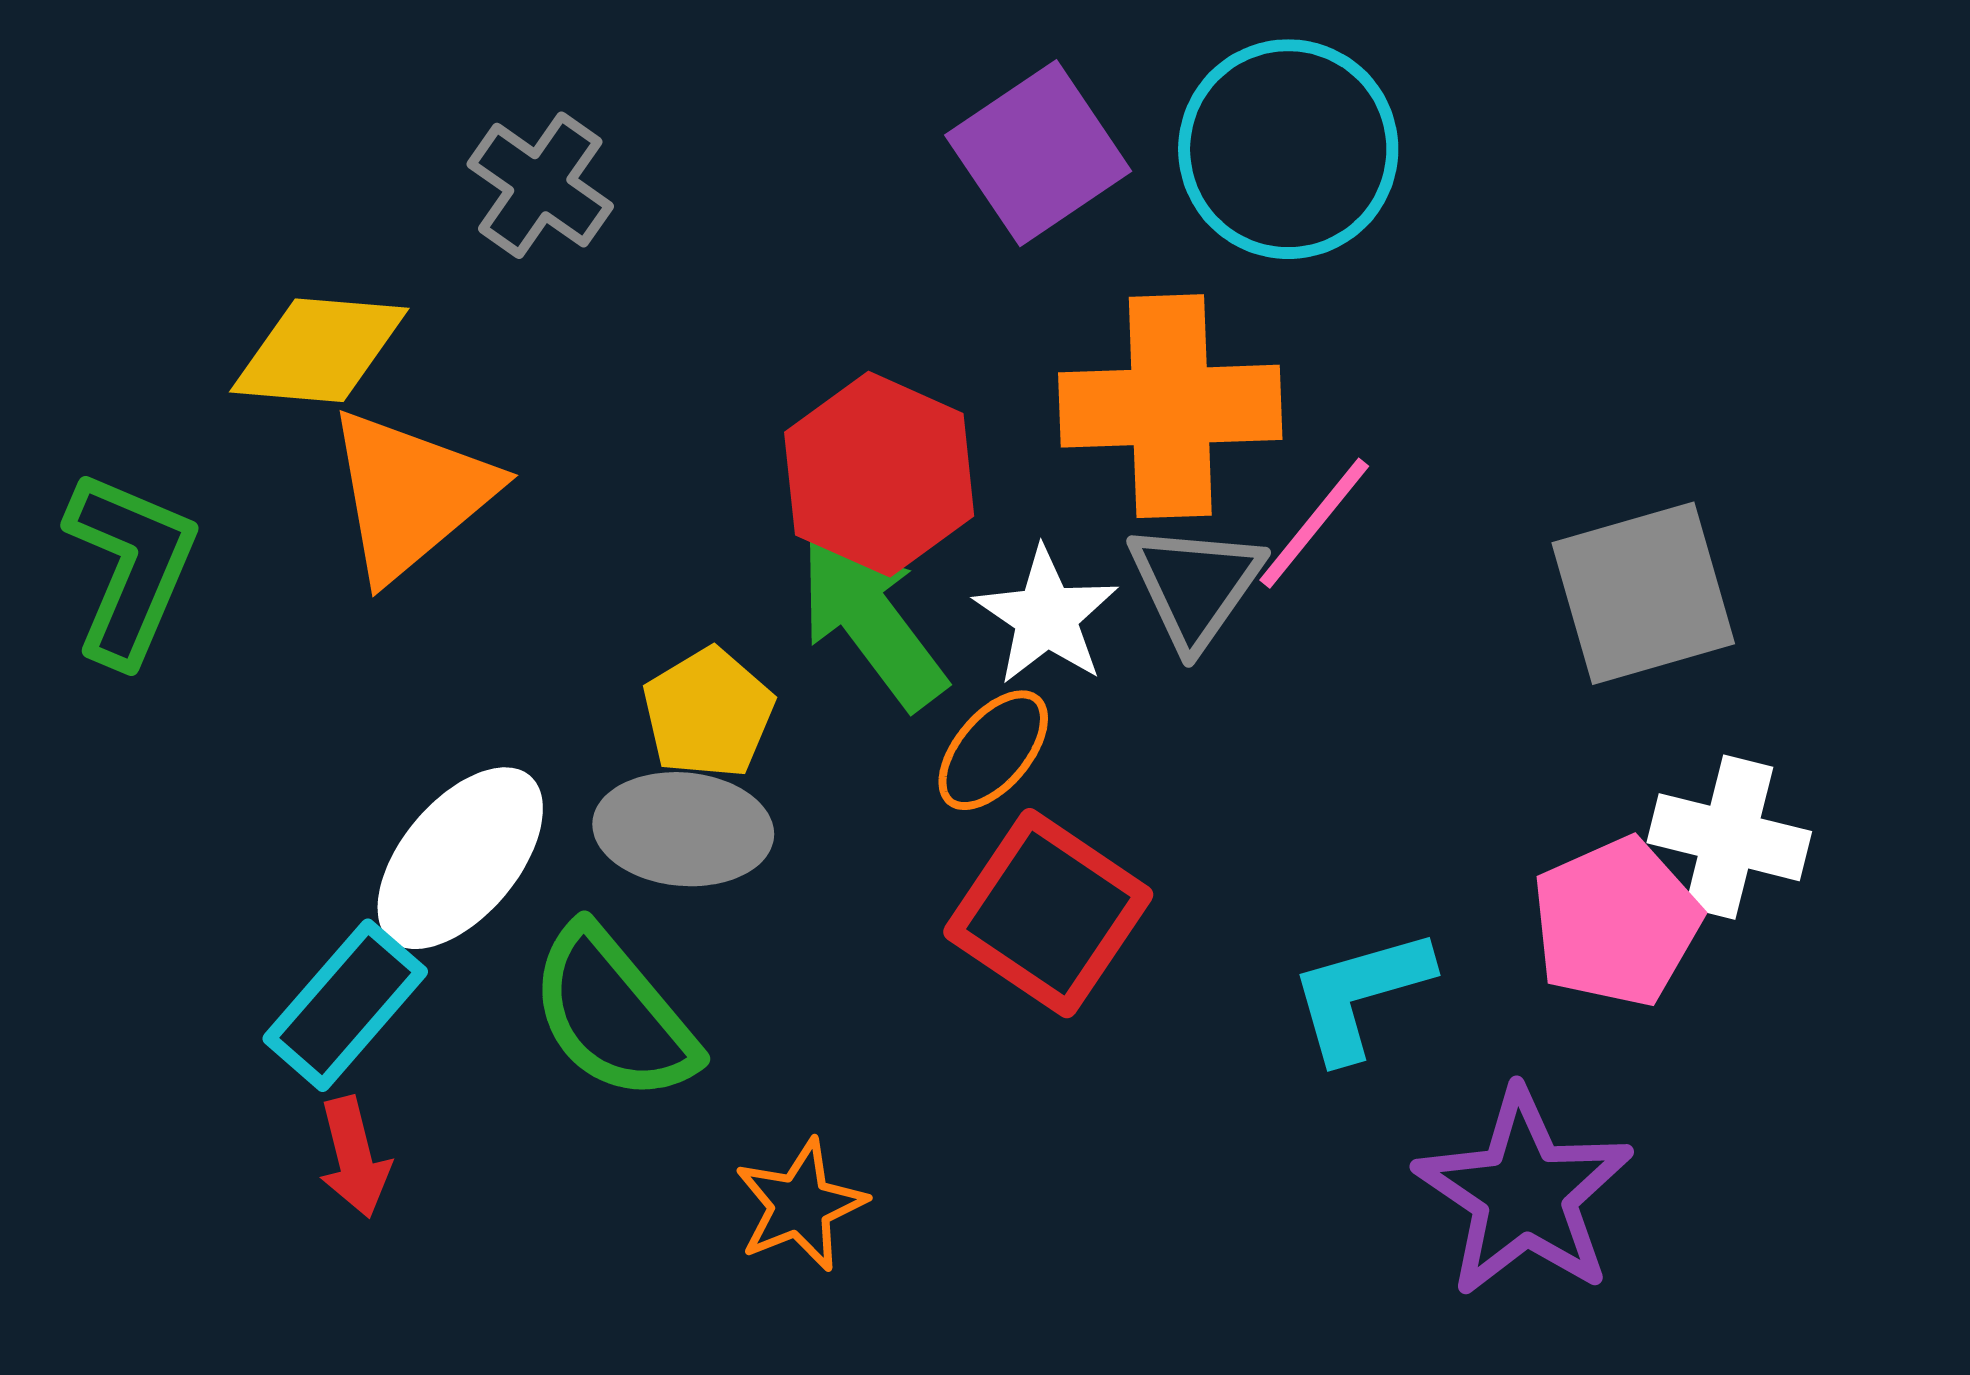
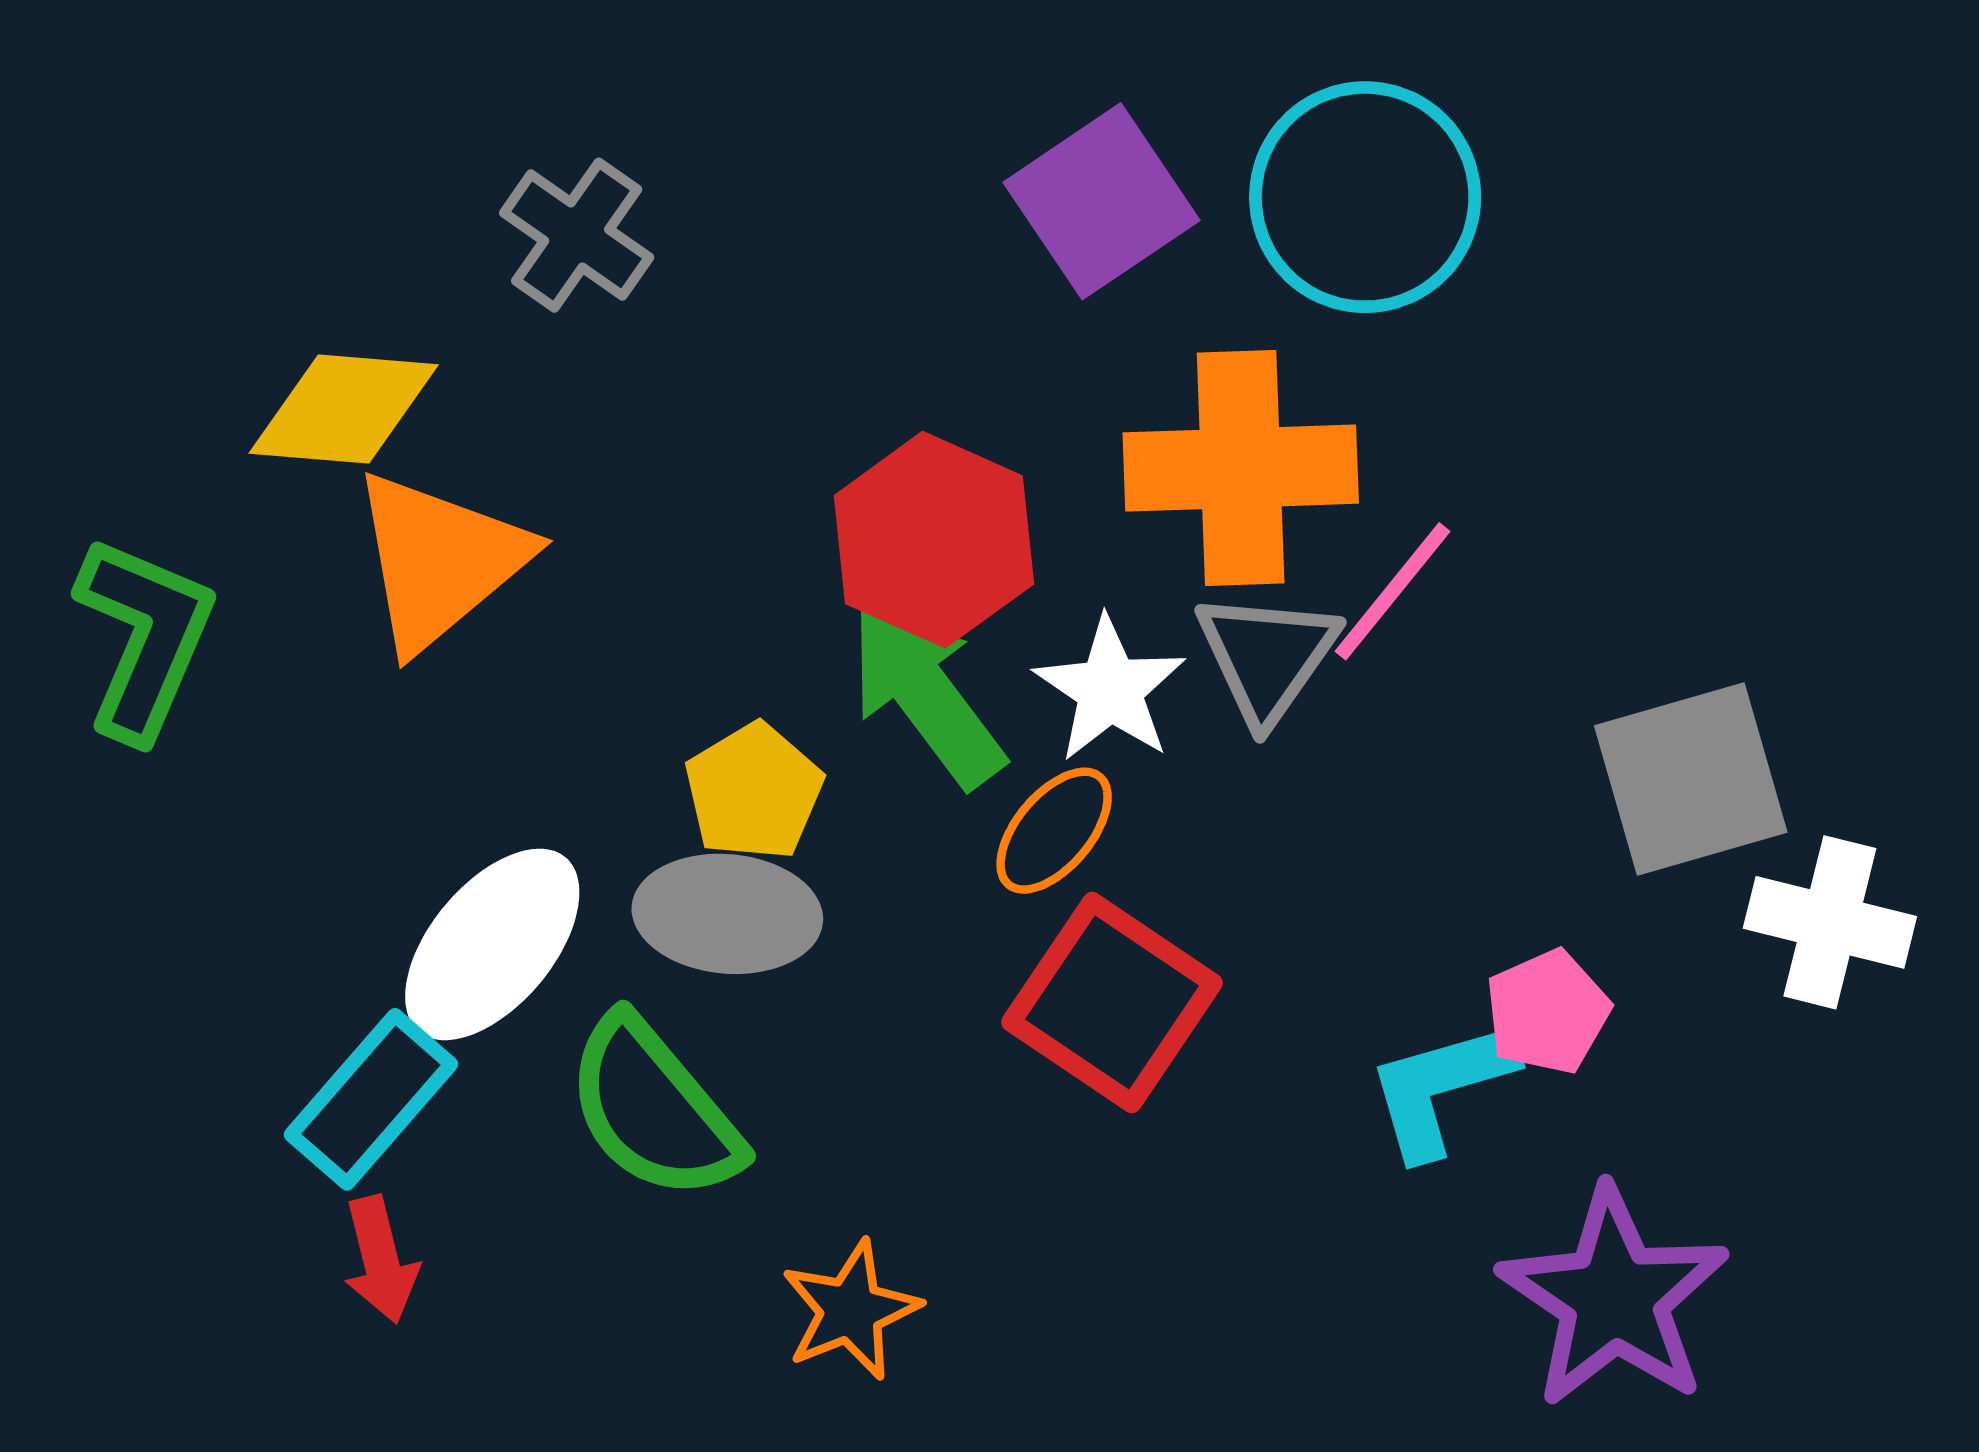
gray square: (1643, 593) -> (1691, 779), moved
pink pentagon: (1616, 922) -> (1547, 1012), moved, size x0.7

